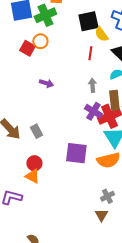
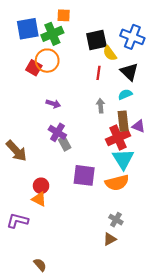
orange circle: (40, 41) -> (47, 61), size x1.5
purple cross: (93, 111) -> (57, 132), moved
gray rectangle: (36, 131) -> (65, 144), moved
gray cross: (107, 196) -> (116, 220), turned -32
brown triangle: (101, 215) -> (110, 239), turned 32

